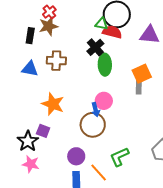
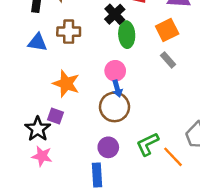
orange square: (142, 74) -> (167, 30), moved
gray rectangle: (139, 87) -> (168, 60), turned -40
pink circle: (104, 101) -> (115, 71), moved
purple circle: (76, 156) -> (108, 147), moved
orange line: (99, 172) -> (173, 157), moved

